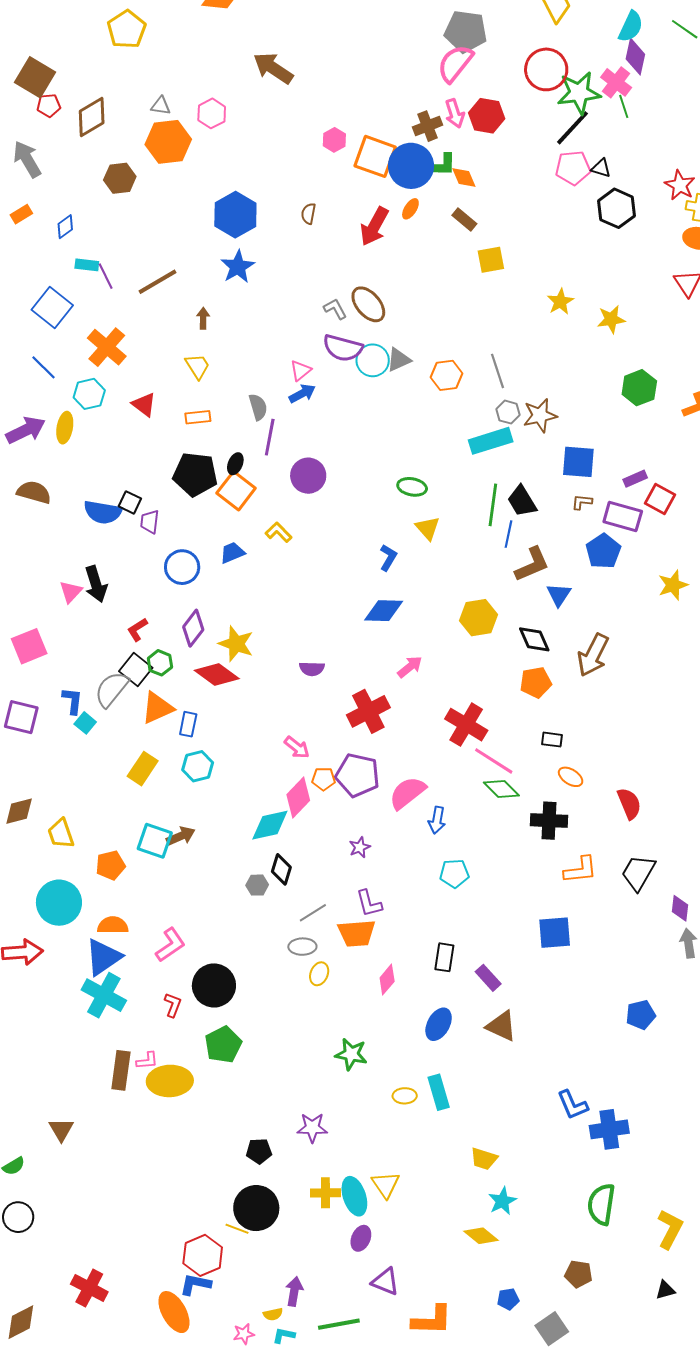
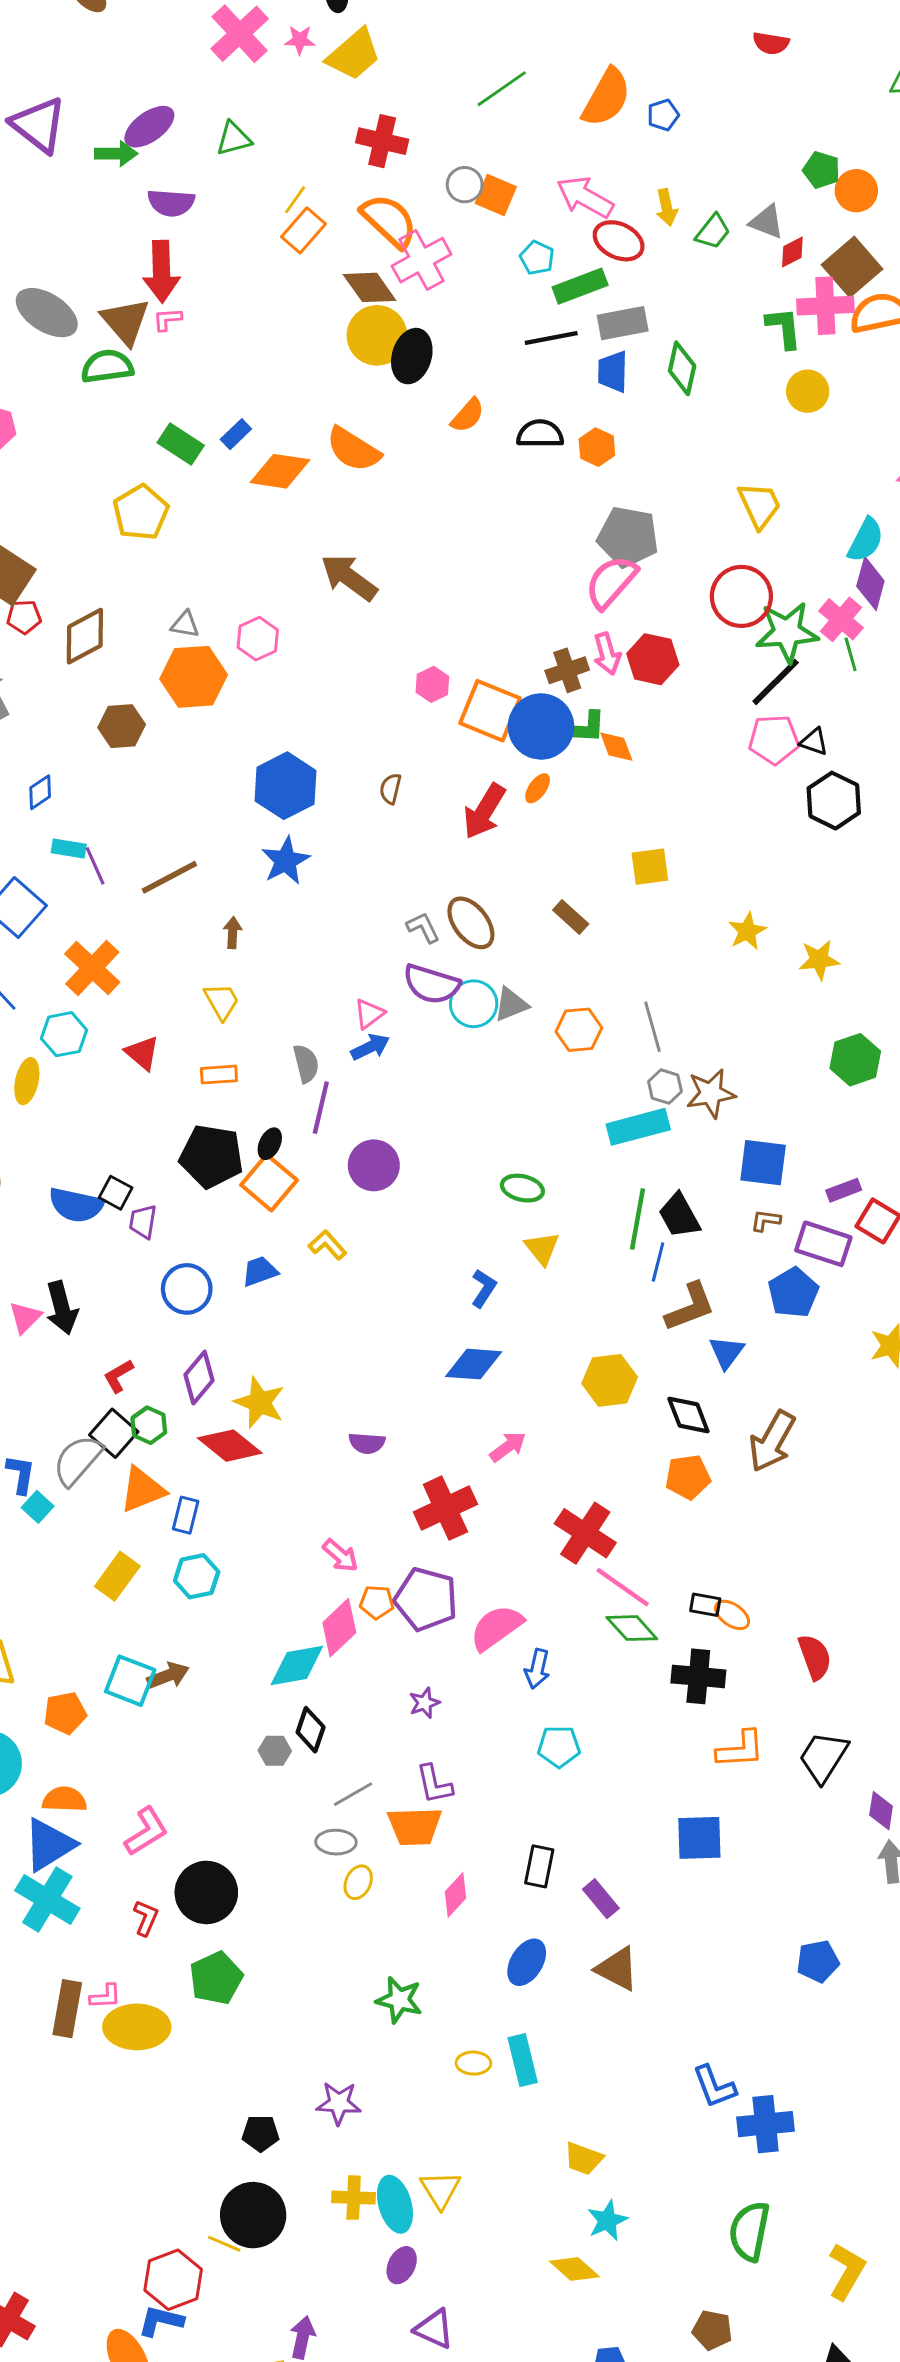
brown rectangle: (464, 219) -> (571, 917), moved
black rectangle: (552, 740) -> (705, 1605), moved

